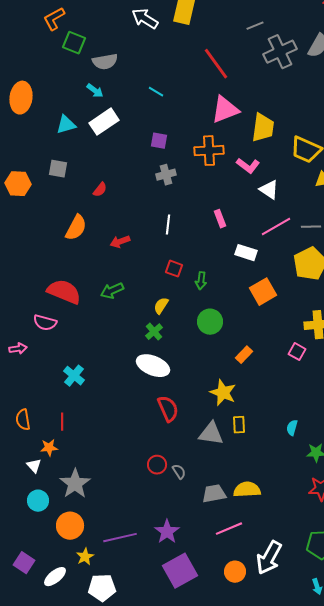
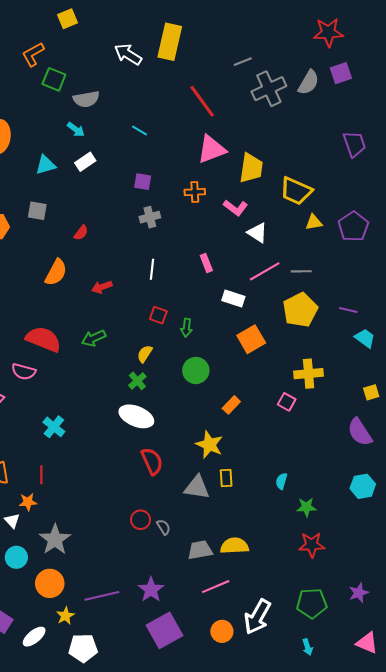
white rectangle: (104, 122) -> (85, 162), size x0.7
orange cross: (209, 151) -> (195, 192), size x0.7

